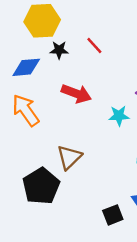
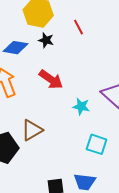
red line: (94, 45) -> (78, 27), moved

